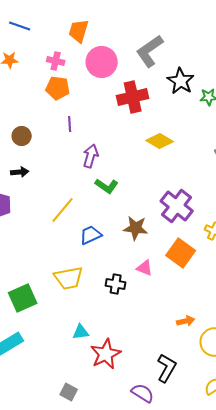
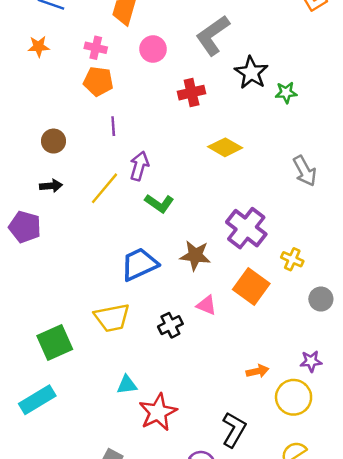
pink circle: (102, 62) -> (153, 49), size x0.7
red cross: (133, 97) -> (192, 93), size x0.7
yellow line: (63, 210) -> (104, 188), moved
blue trapezoid: (91, 235) -> (139, 264), size x1.4
black cross: (116, 284) -> (170, 325), turned -36

